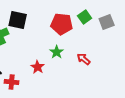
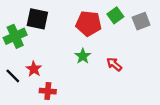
red star: (38, 67) -> (34, 69), moved
red cross: (12, 82) -> (48, 91), moved

